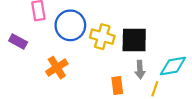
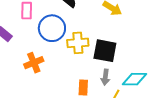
yellow cross: (102, 37) -> (78, 43), turned -30

